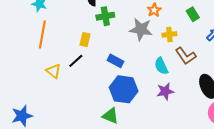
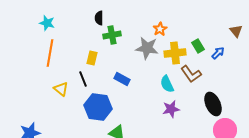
green rectangle: (193, 14) -> (198, 46), moved
yellow cross: (169, 34) -> (175, 53), size x1.5
black line: (76, 61) -> (83, 79), turned -70
blue hexagon: (124, 89) -> (98, 107), moved

